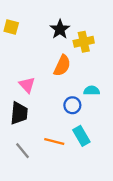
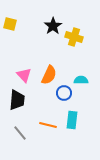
yellow cross: (84, 42) -> (74, 37), turned 30
orange semicircle: (62, 66) -> (49, 75), moved
cyan rectangle: (81, 136) -> (72, 120), turned 36

